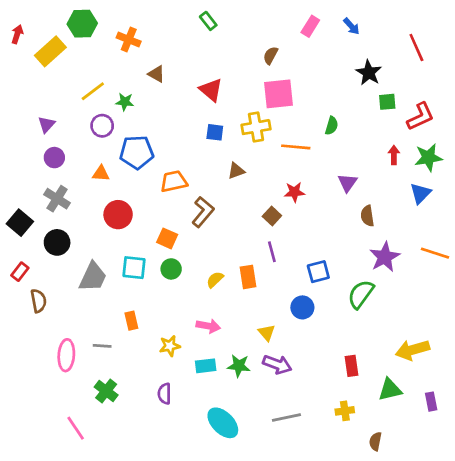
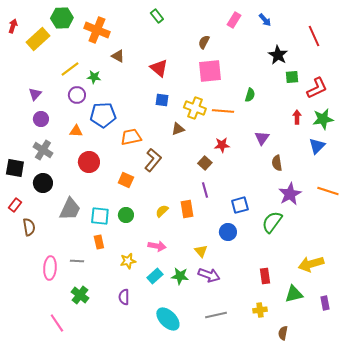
orange cross: (129, 40) -> (97, 30), size x1.4
yellow cross: (256, 127) -> (195, 108), moved, turned 30
black square: (20, 223) -> (15, 168), turned -30
cyan square: (134, 268) -> (100, 216), moved
green circle: (171, 269) -> (126, 215), moved
cyan rectangle: (206, 366) -> (155, 276), turned -35

